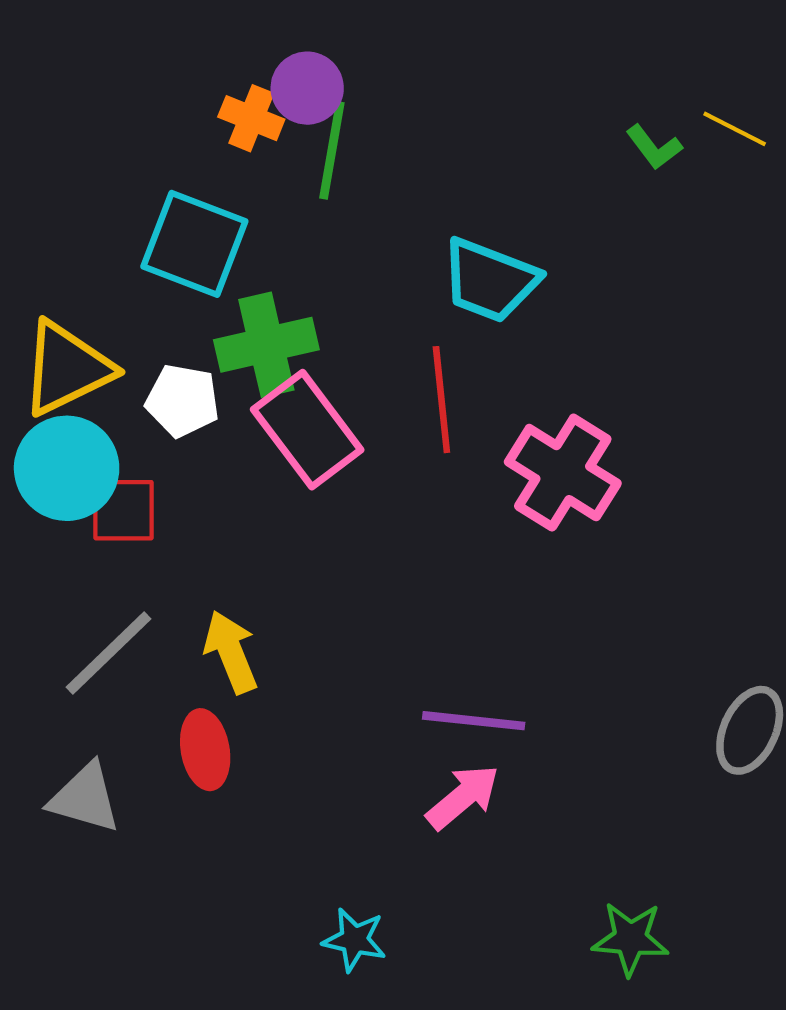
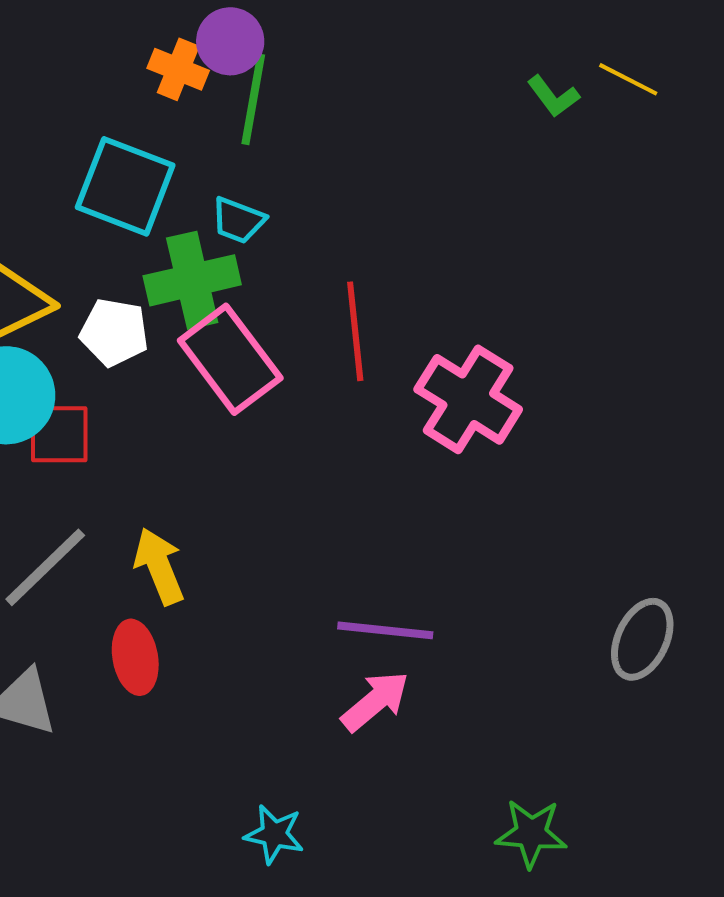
cyan trapezoid: (490, 280) -> (238, 220), moved, size x0.6

